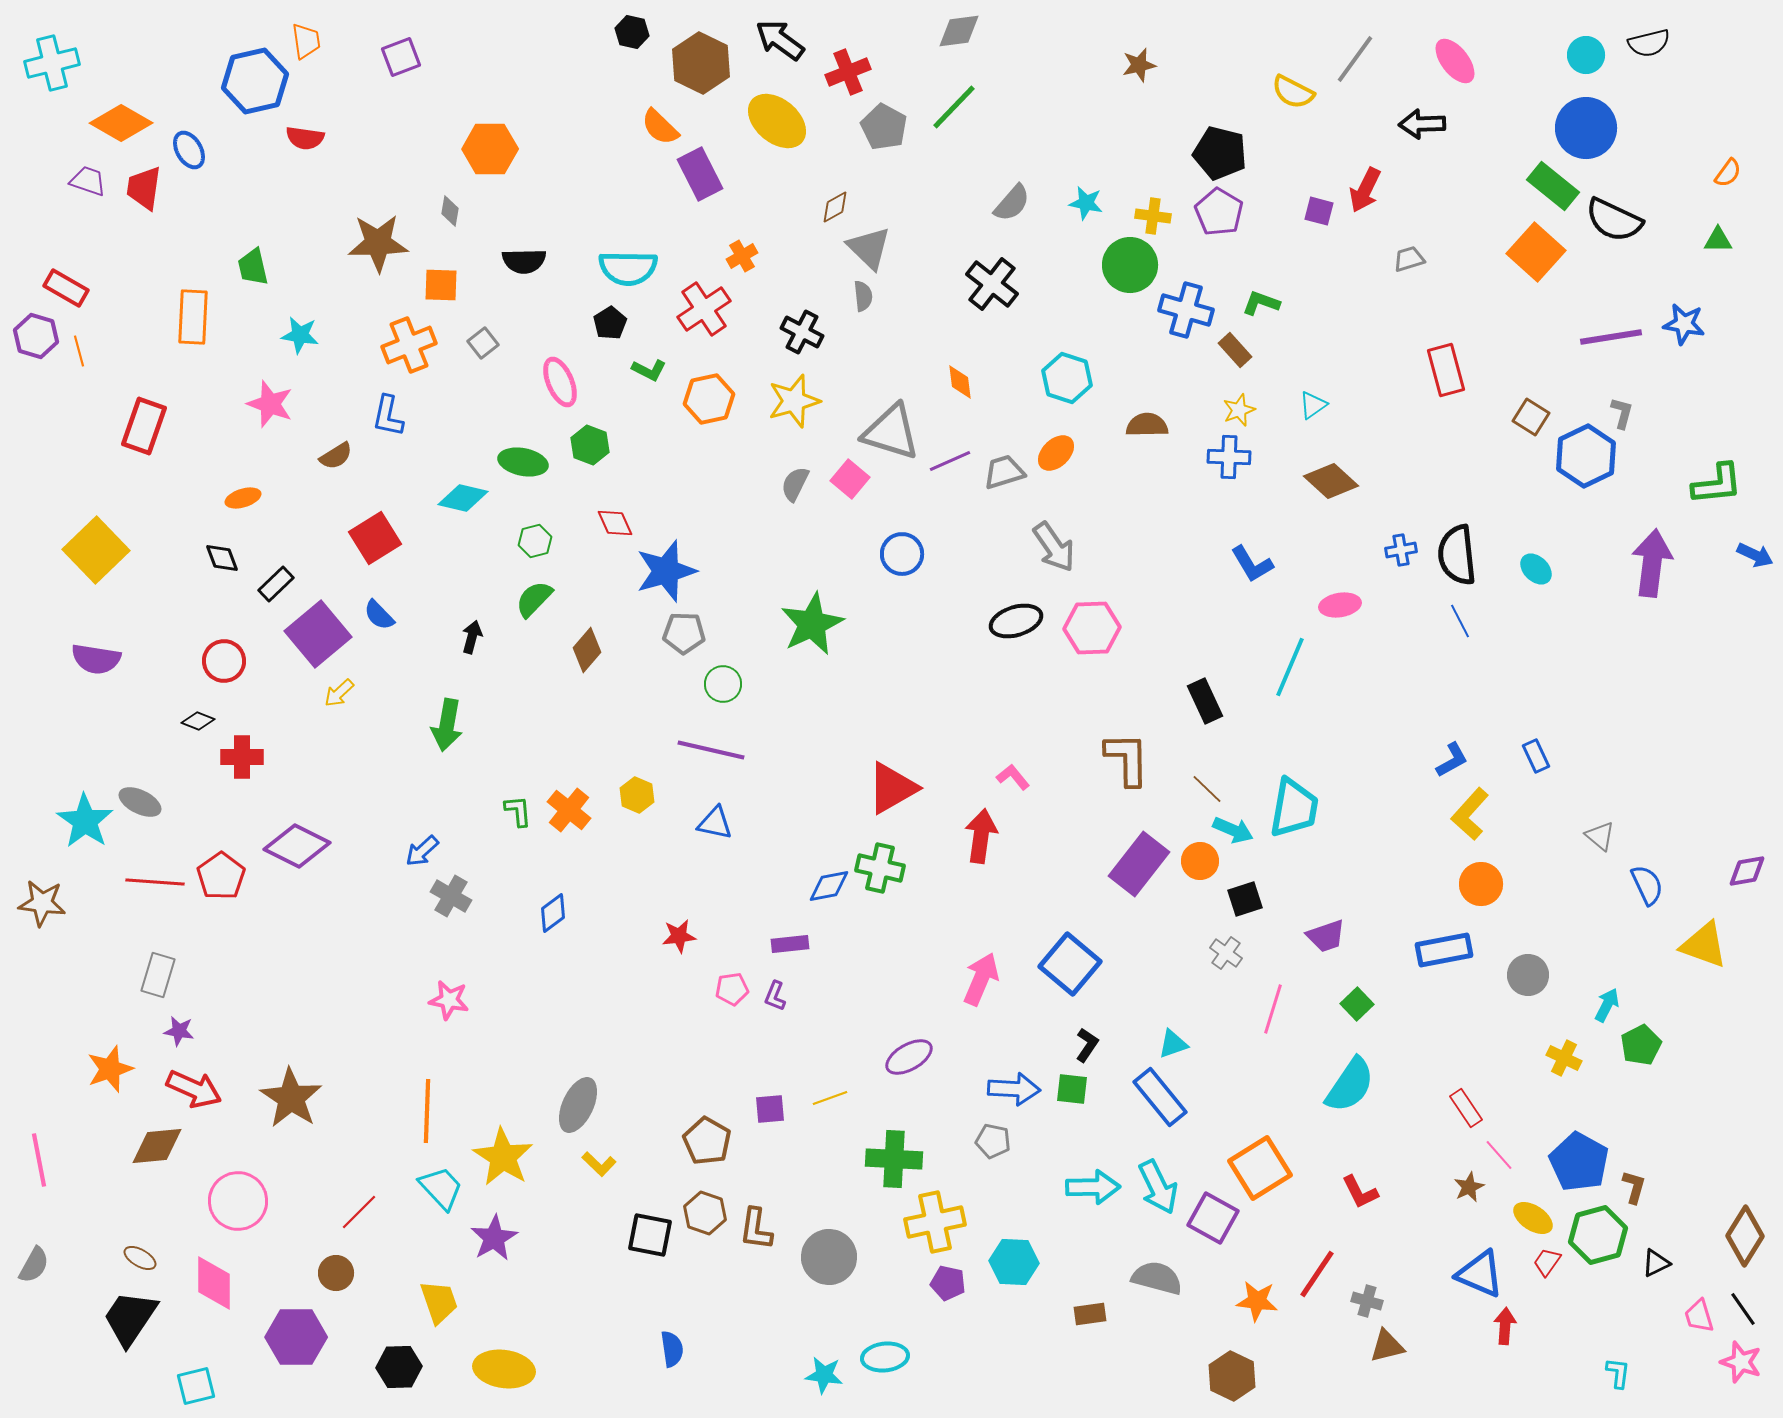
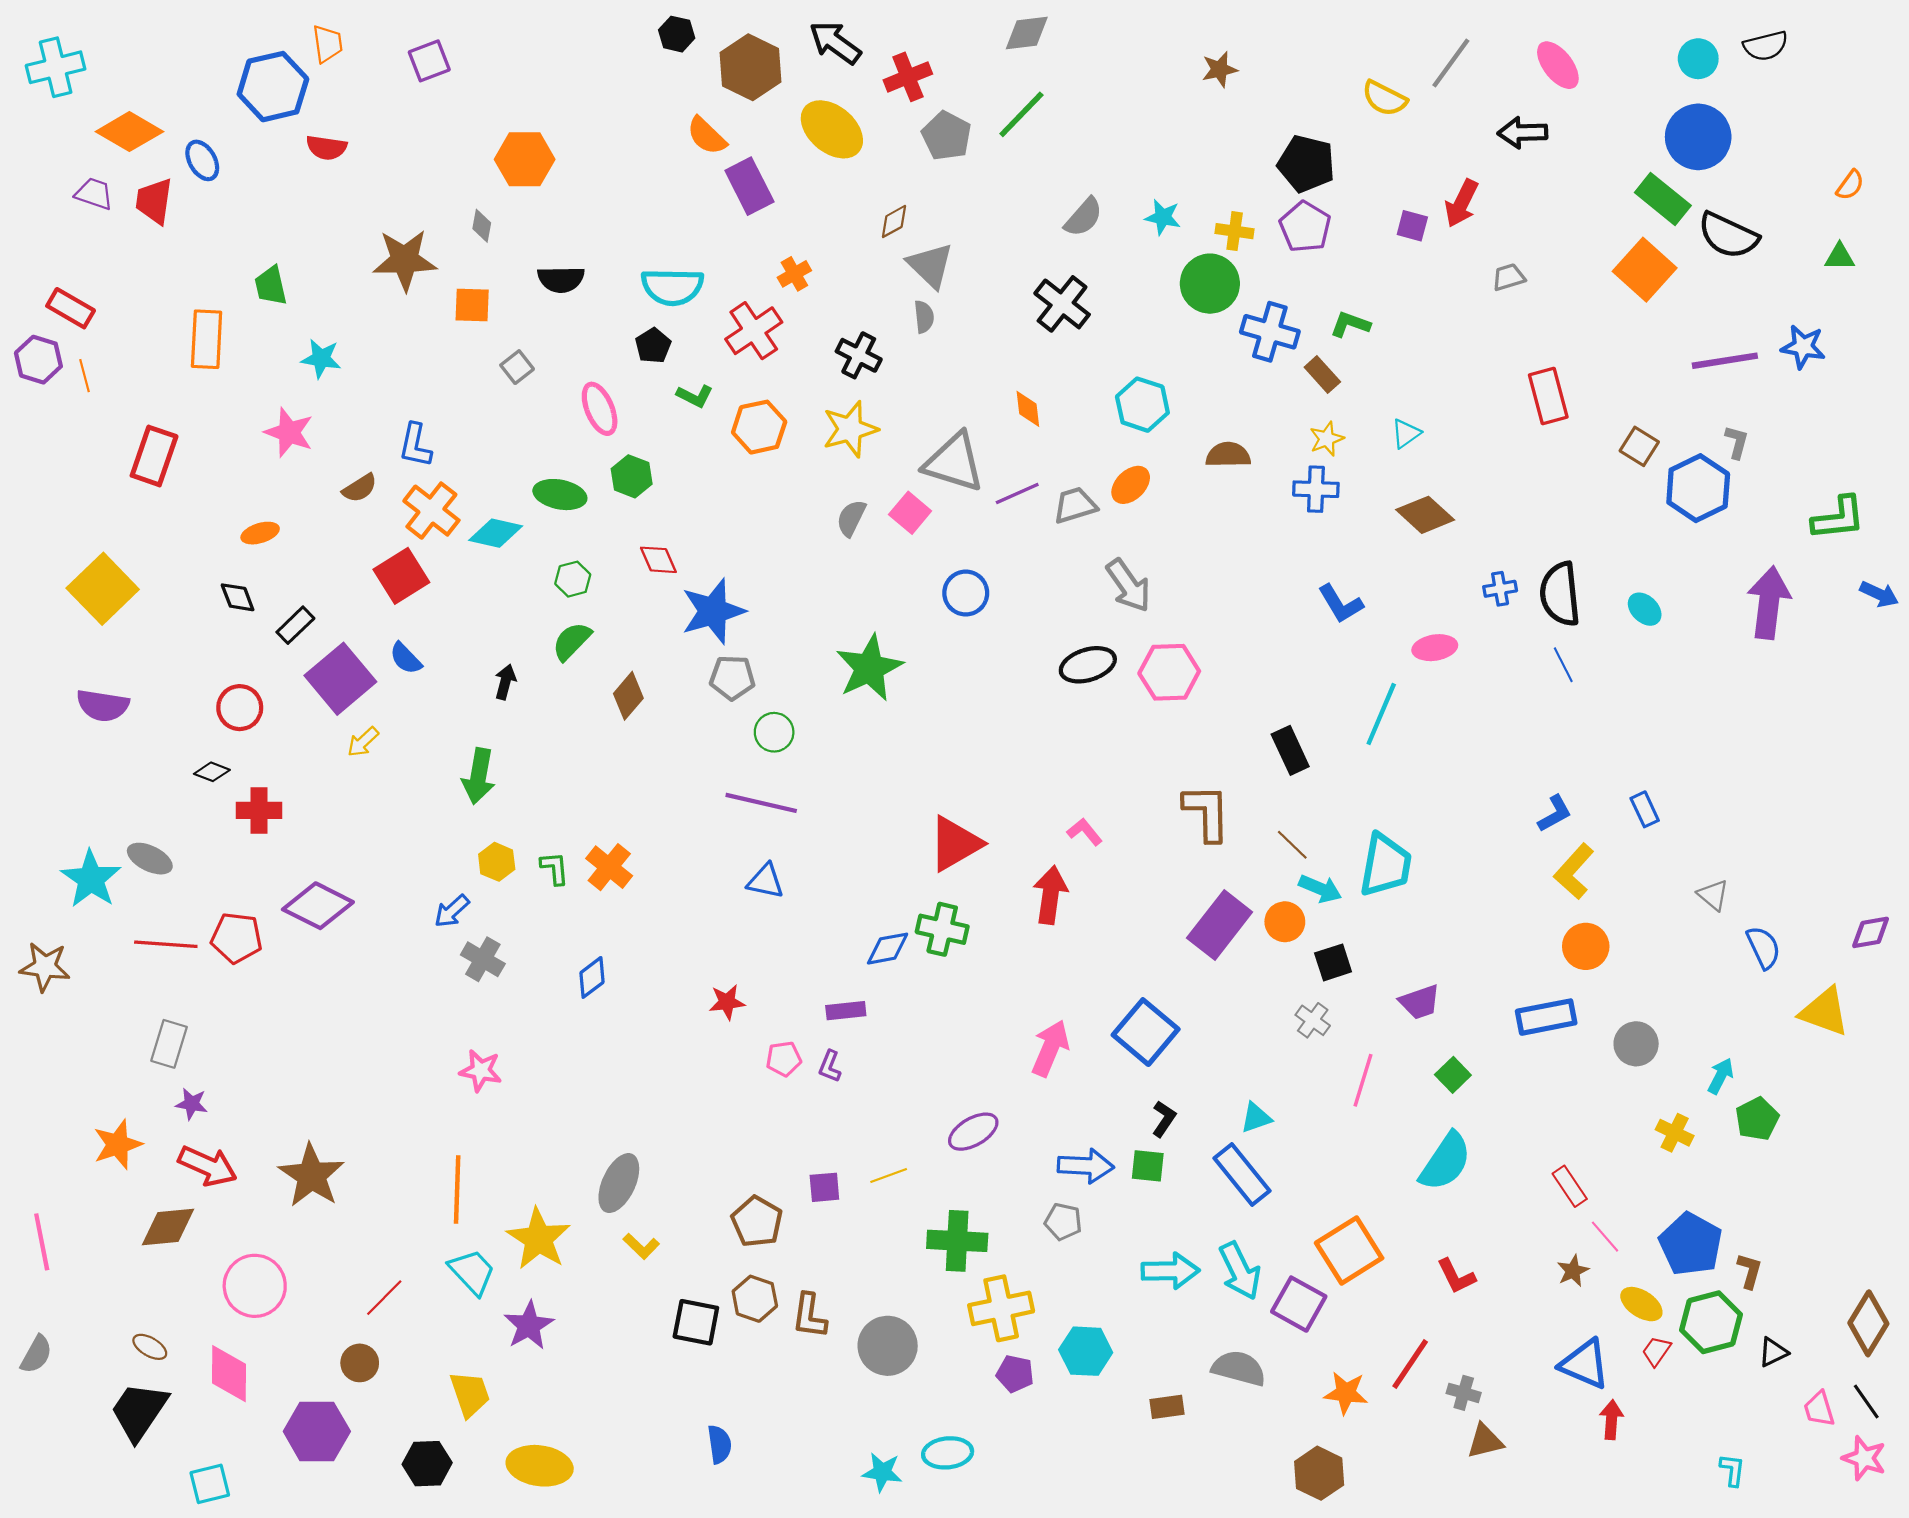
orange cross: (409, 345) -> (431, 511), moved, turned -30
yellow hexagon: (637, 795) -> (497, 862), moved
red pentagon: (221, 876) -> (237, 938), turned -30

